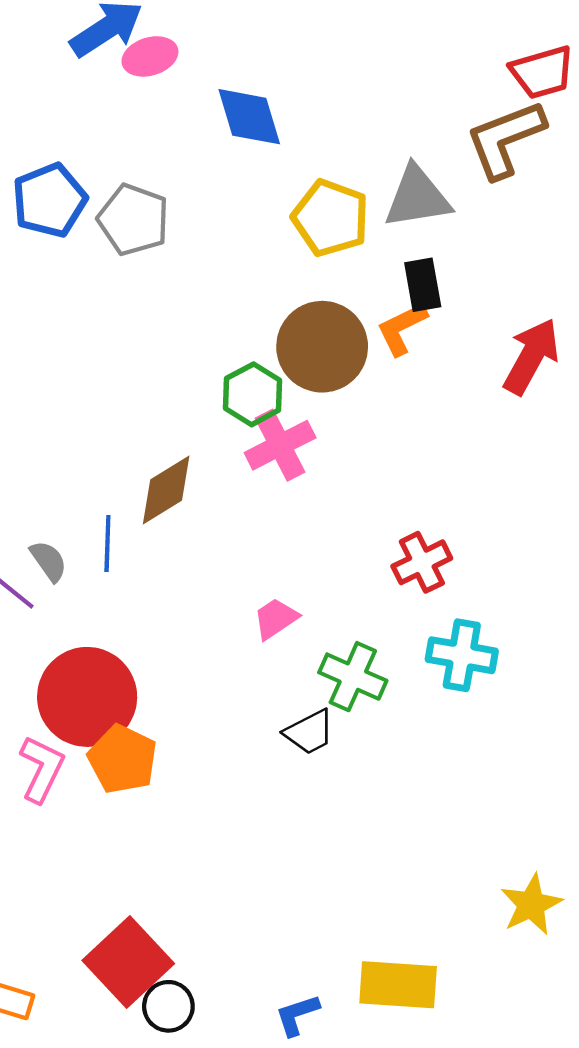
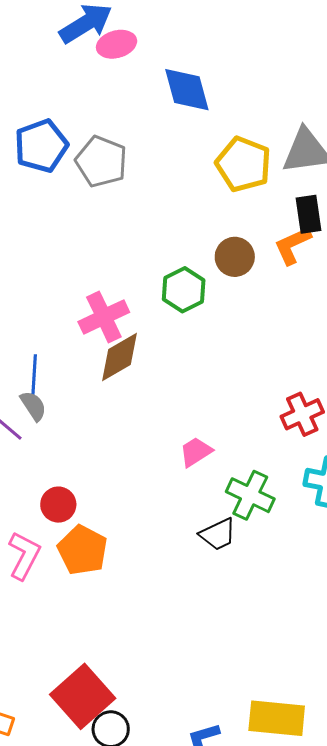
brown circle: (322, 347) -> (235, 257), size x0.6
pink cross: (280, 445) -> (104, 317), moved
blue line: (107, 544) -> (34, 375), moved
red circle: (87, 697) -> (58, 505), size x0.5

